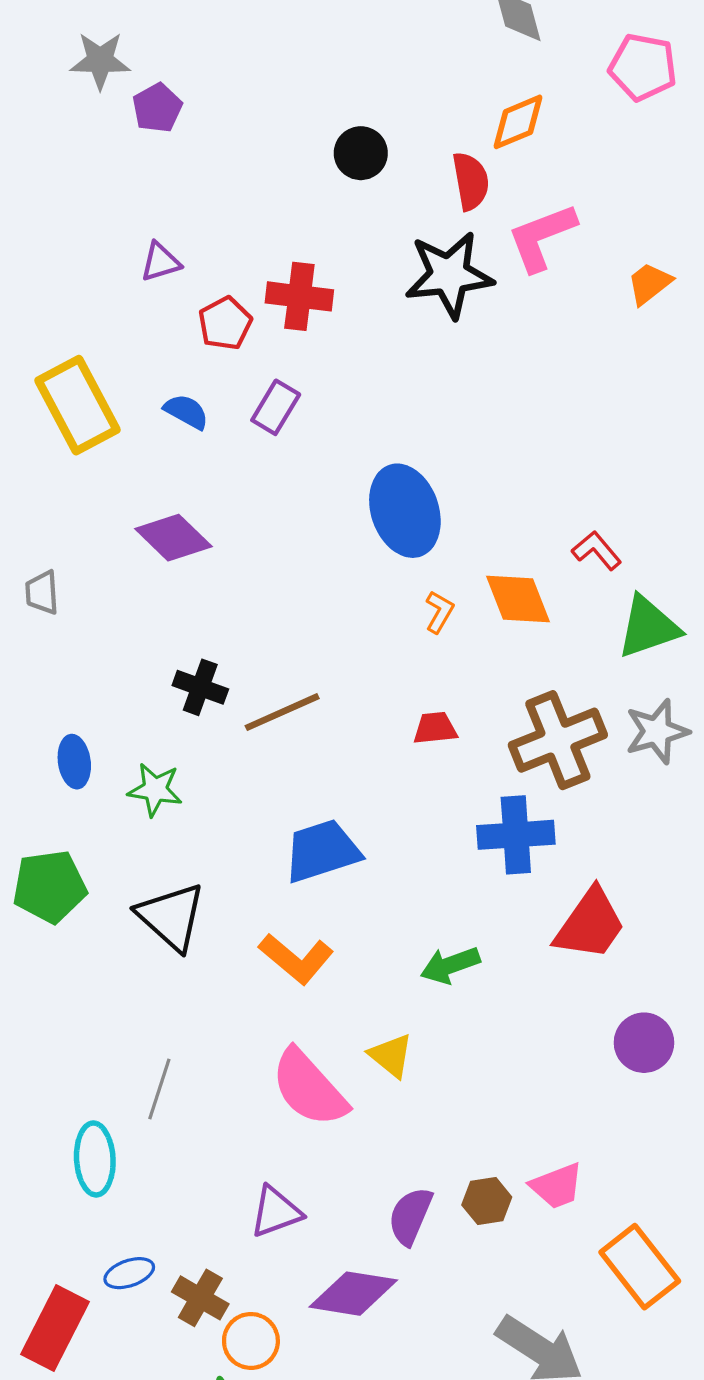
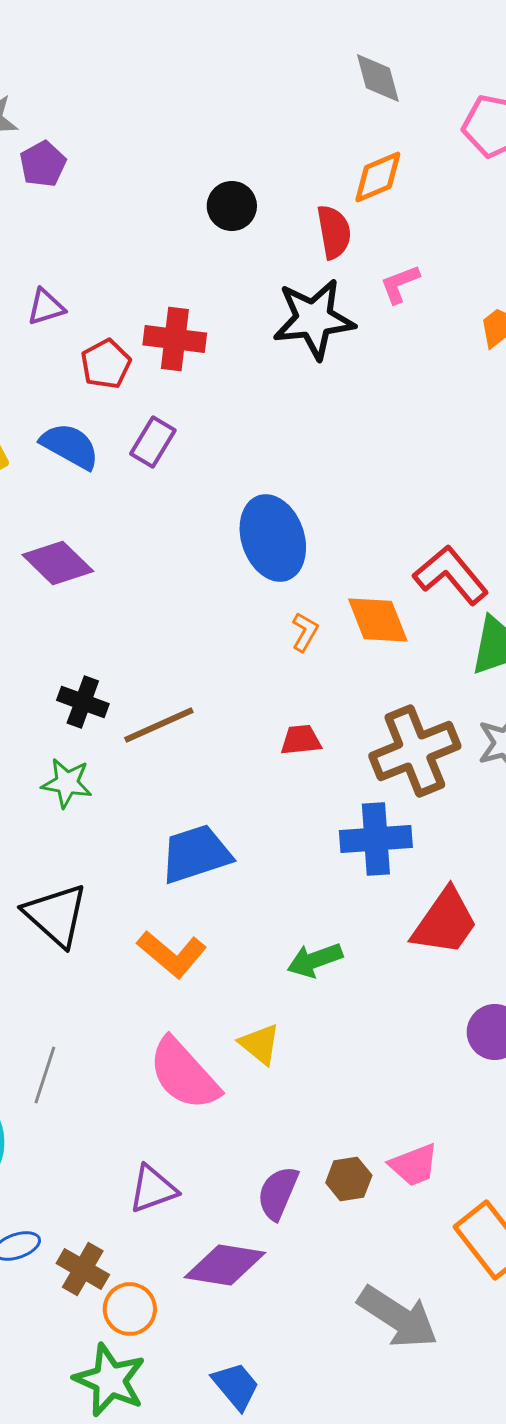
pink L-shape: (542, 237) -> (400, 284), size x0.6
blue semicircle: (186, 412) -> (70, 446), size x1.4
red L-shape: (597, 551) -> (451, 575), size x1.6
green star: (155, 790) -> (67, 783), moved

